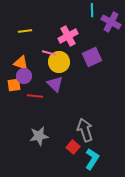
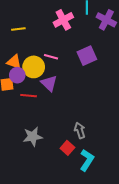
pink cross: (68, 36) -> (63, 20), moved
pink line: (49, 53) -> (51, 57), moved
yellow circle: (59, 62) -> (34, 67), moved
gray arrow: (85, 130) -> (80, 130), size x0.7

